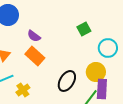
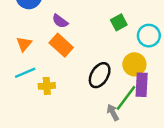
green square: (84, 29) -> (119, 22), moved
yellow cross: (23, 90) -> (47, 86), turned 32

